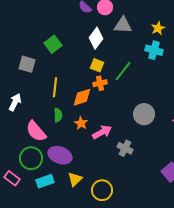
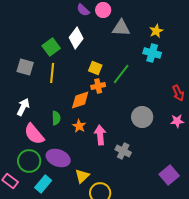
white diamond: (96, 38) -> (76, 38), moved
yellow line: (55, 87) -> (52, 73), moved
white arrow: (15, 102) -> (23, 107), moved
pink arrow: (102, 132) -> (100, 135), turned -66
yellow triangle: (75, 179) -> (82, 176), moved
cyan rectangle: (45, 181) -> (43, 184), turned -30

